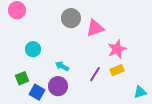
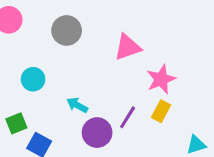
gray circle: (71, 18) -> (67, 30), moved
yellow rectangle: (117, 70) -> (161, 111), turned -40
purple circle: (58, 86) -> (97, 133), moved

